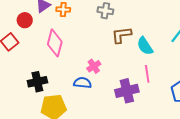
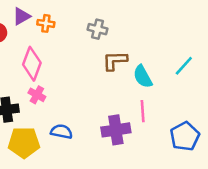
pink cross: (94, 66) -> (37, 95), moved, turned -32
blue semicircle: (82, 83) -> (61, 132), moved

